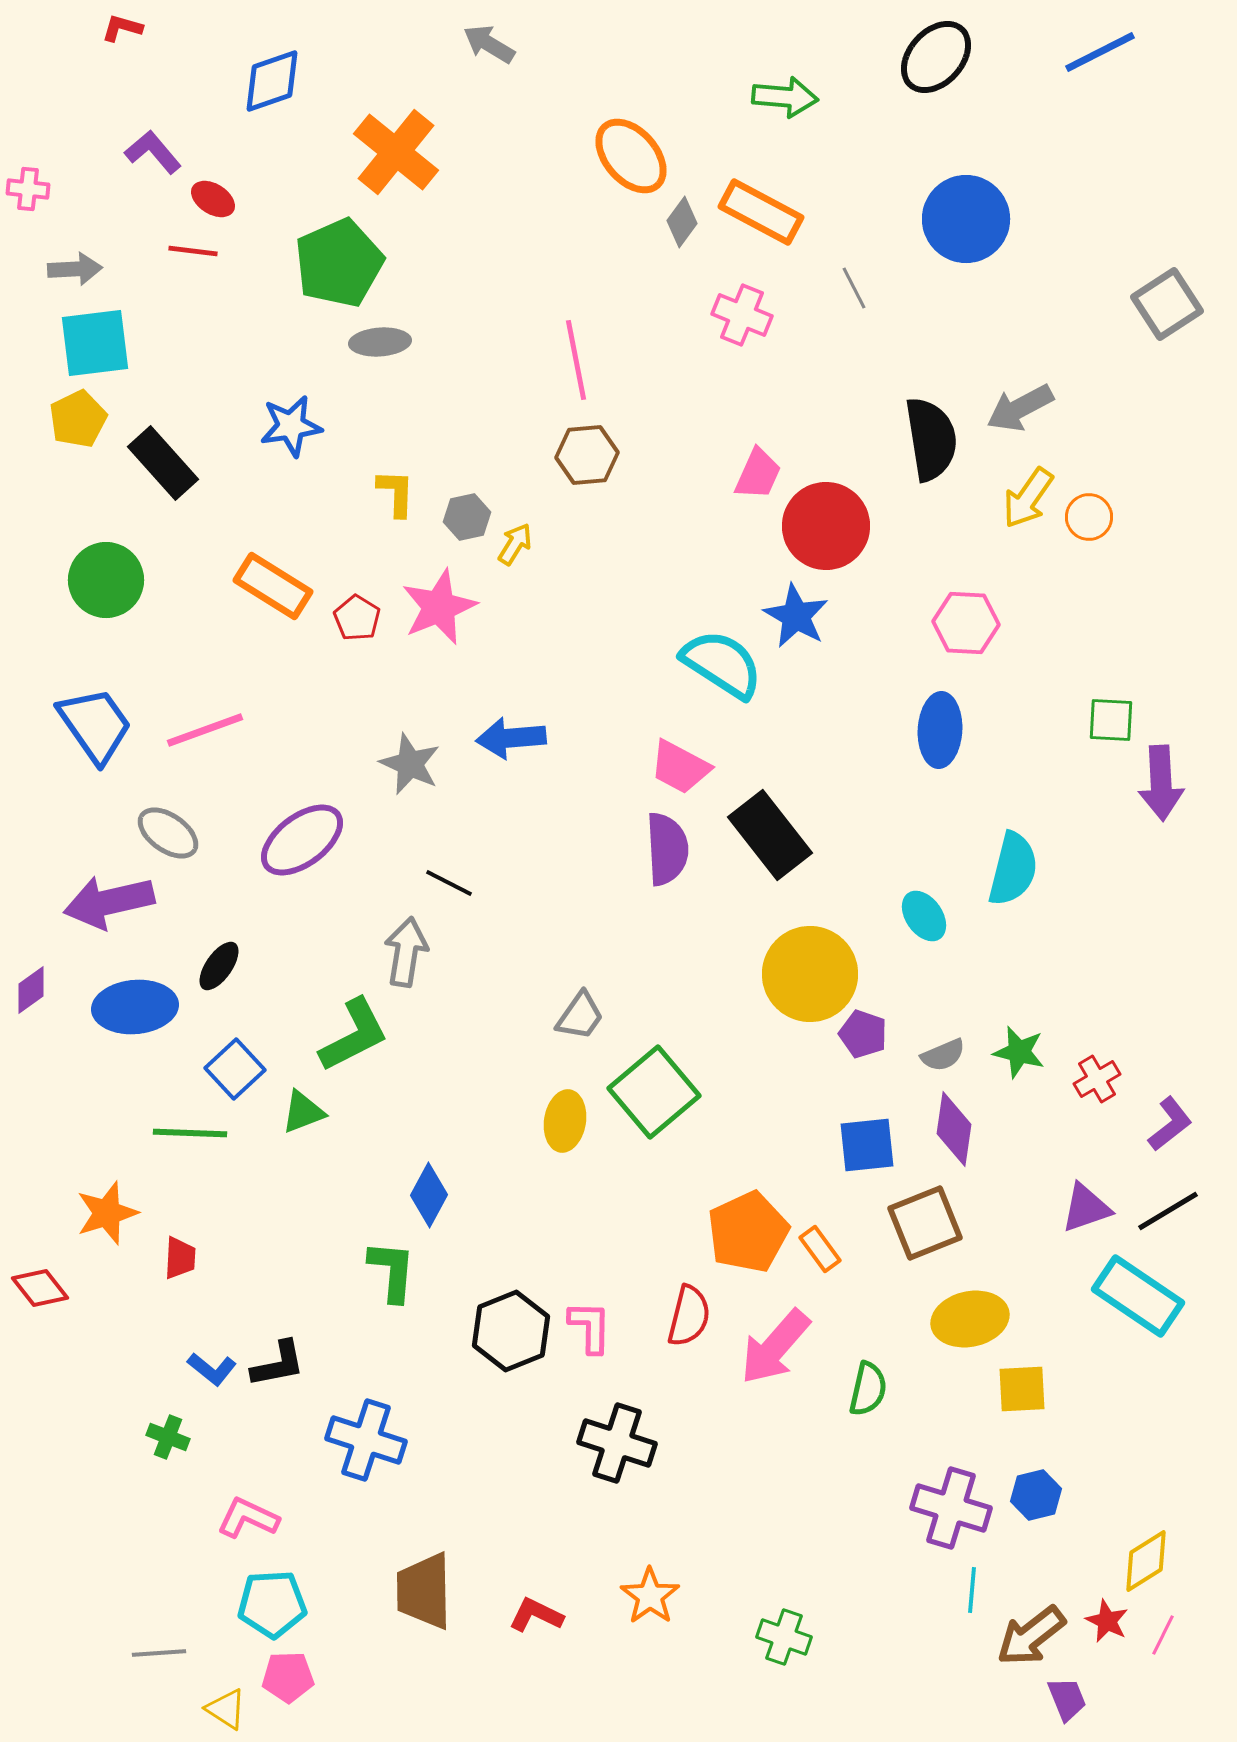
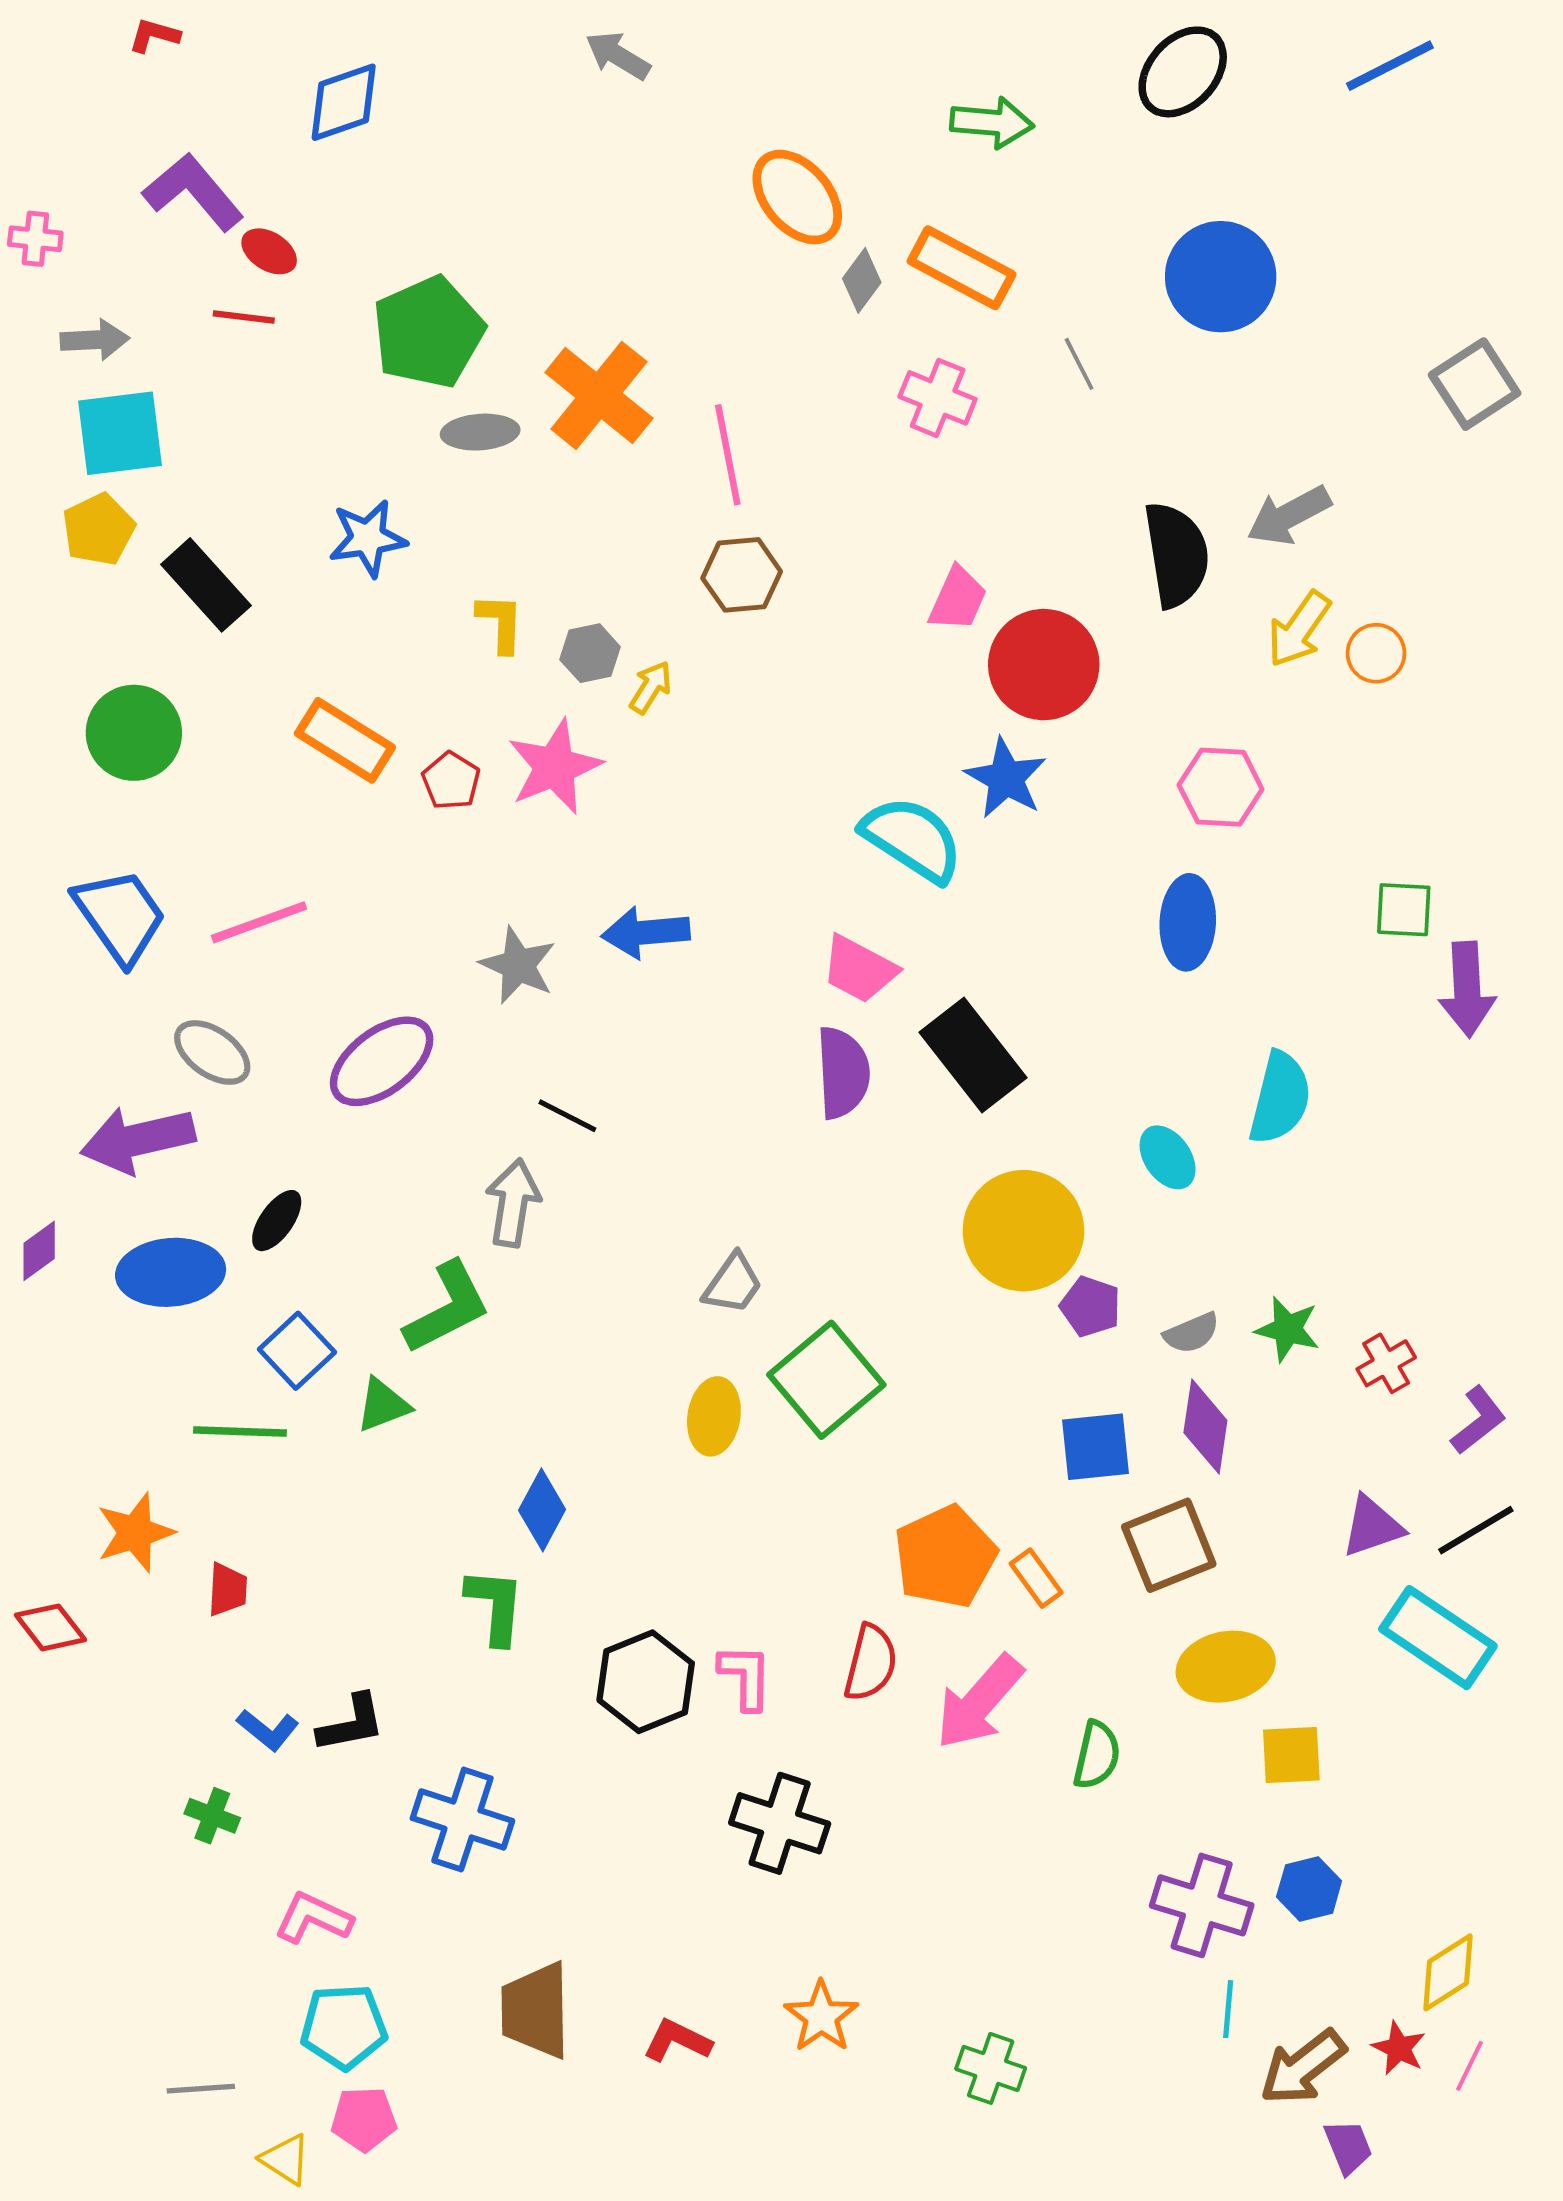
purple L-shape: (153, 152) -> (193, 192), size x1.4
orange cross: (396, 152) -> (599, 395), moved

